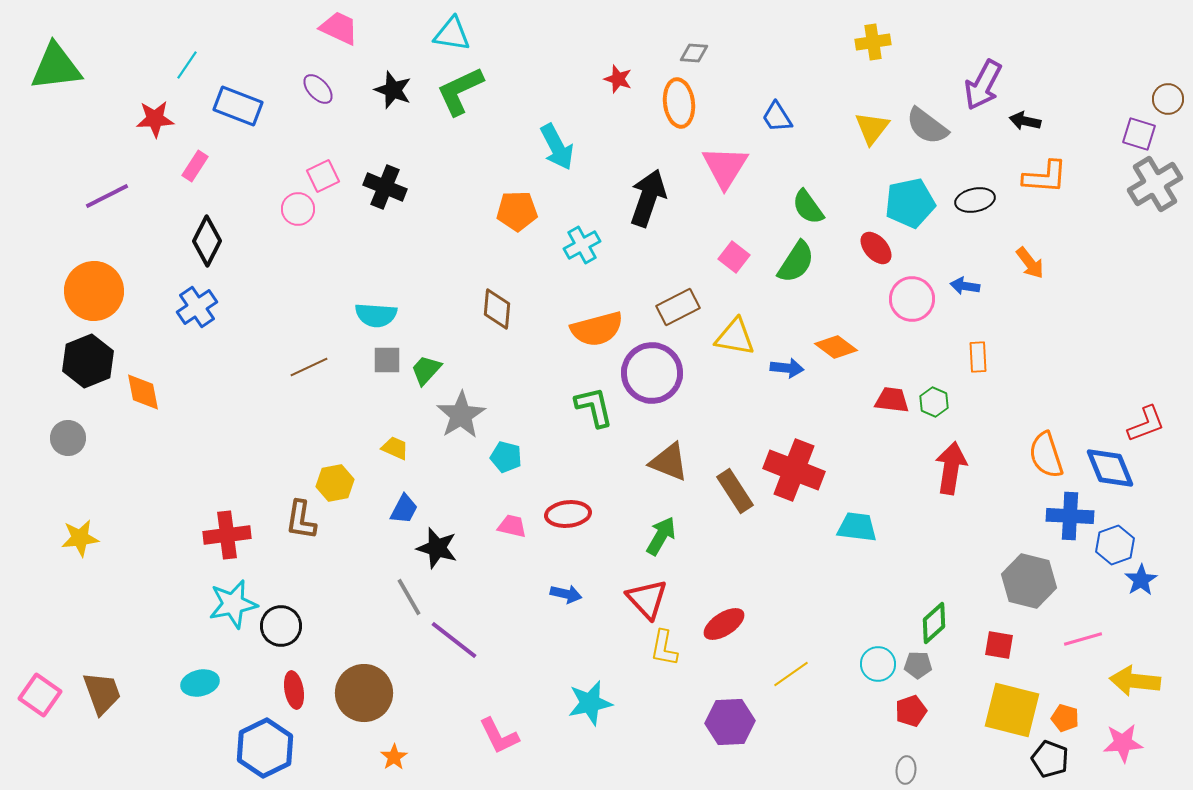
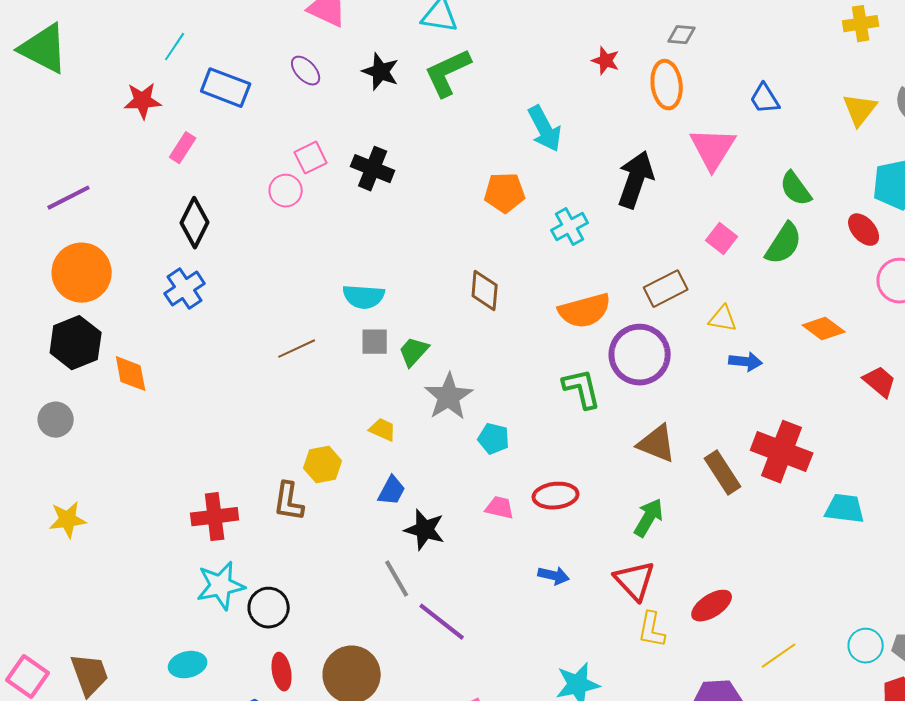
green triangle: (56, 67) -> (44, 49), turned 34
purple line: (107, 196) -> (69, 198), moved
yellow triangle: (735, 337) -> (723, 319), size x0.7
blue arrow: (787, 368) -> (746, 362), moved
red trapezoid: (892, 400) -> (880, 382), turned 33

